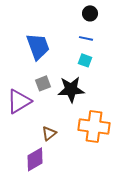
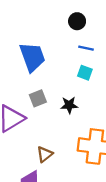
black circle: (90, 13) -> (77, 21), moved
black star: (71, 89) -> (69, 105), size x0.6

